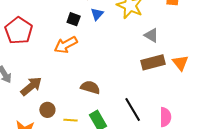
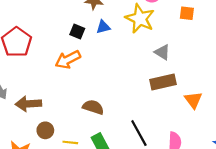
blue triangle: (97, 14) -> (103, 27), turned 32
orange triangle: (180, 63) -> (193, 100), moved
brown arrow: (31, 86) -> (28, 104), turned -145

